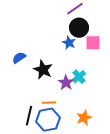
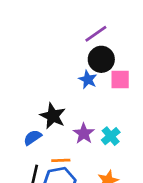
blue semicircle: (19, 58) -> (33, 137), moved
cyan cross: (79, 77) -> (111, 136), moved

